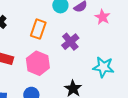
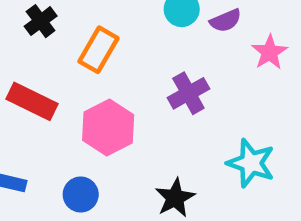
orange rectangle: (38, 29) -> (98, 50), moved

